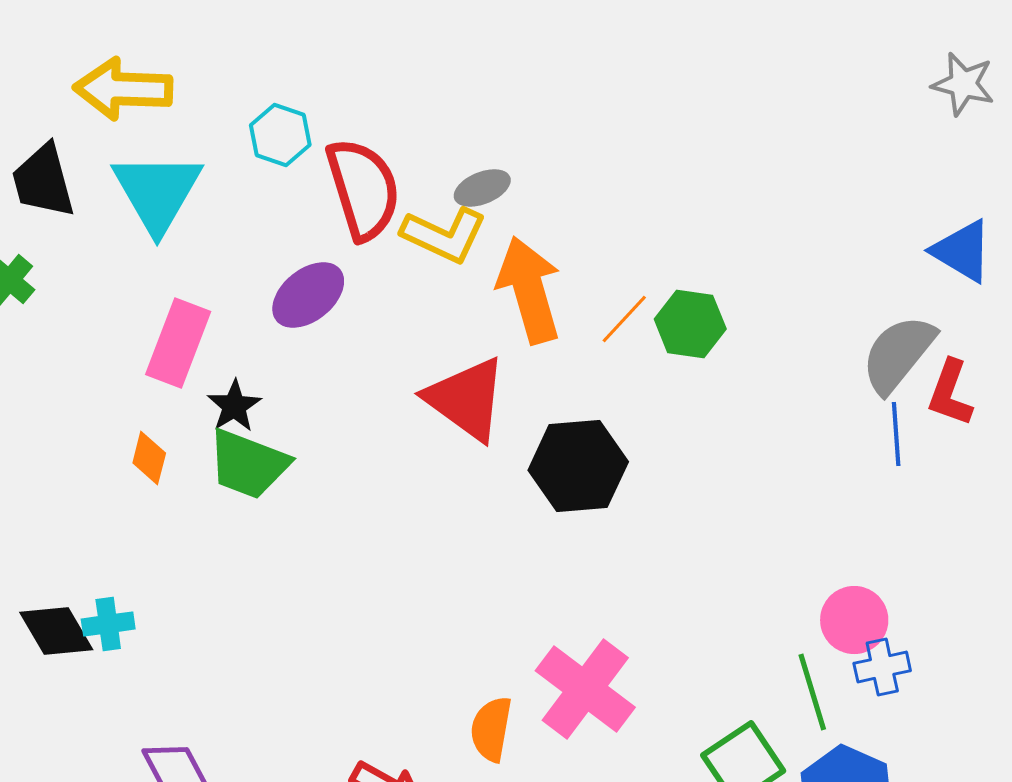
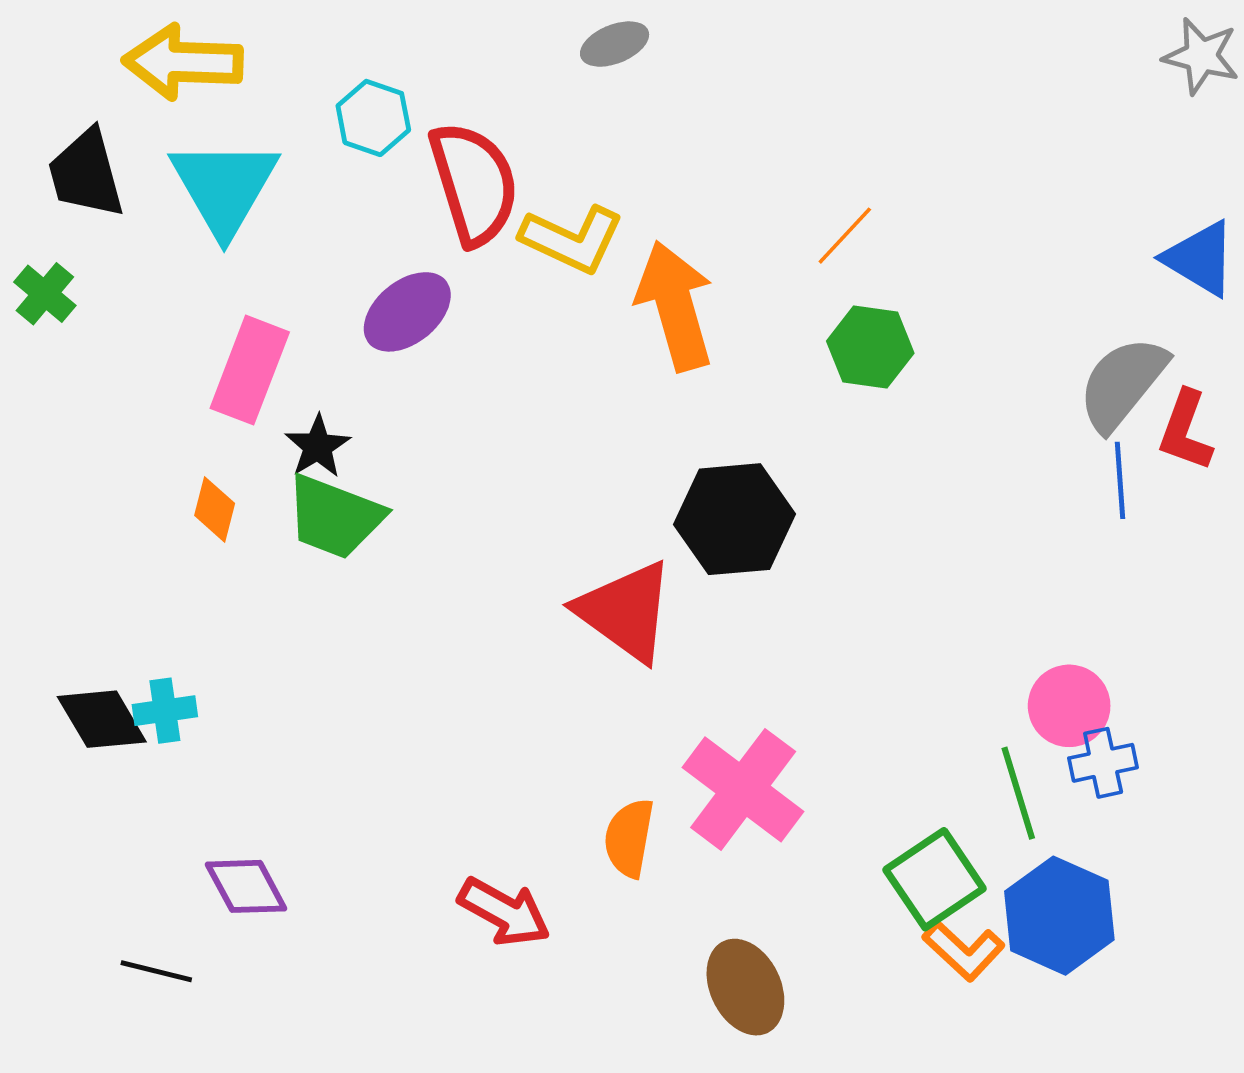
gray ellipse: (482, 188) -> (615, 44), moved
orange line: (624, 319) -> (845, 236), moved
red triangle: (466, 399) -> (625, 611), moved

